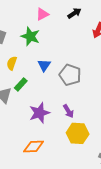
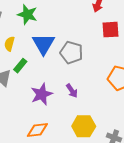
blue triangle: (44, 65) -> (44, 44), size x1.6
yellow hexagon: (78, 133) -> (84, 126), moved

